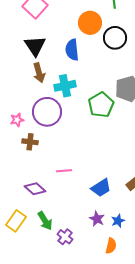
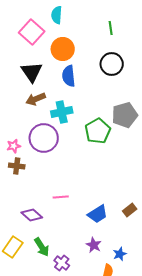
orange circle: (90, 23) -> (63, 49), moved
brown arrow: (39, 73) -> (36, 99), turned 84
brown cross: (30, 142) -> (17, 166), moved
blue star: (118, 221) -> (120, 254), moved

